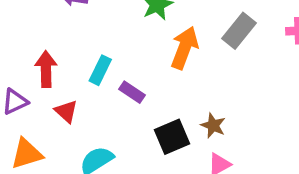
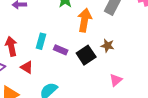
brown star: (213, 126) -> (107, 46), moved
black square: (172, 137) -> (86, 55), moved

